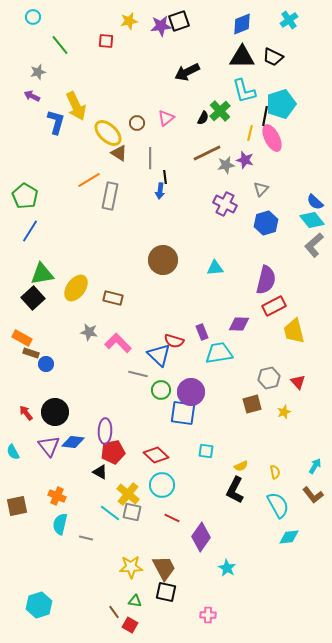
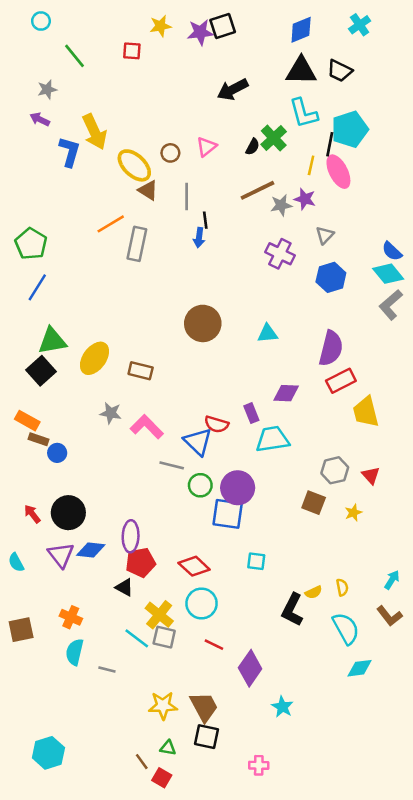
purple diamond: (239, 324) -> (286, 393), moved
brown square: (252, 404) -> (314, 503), turned 36
yellow semicircle: (241, 466) -> (314, 592), moved

